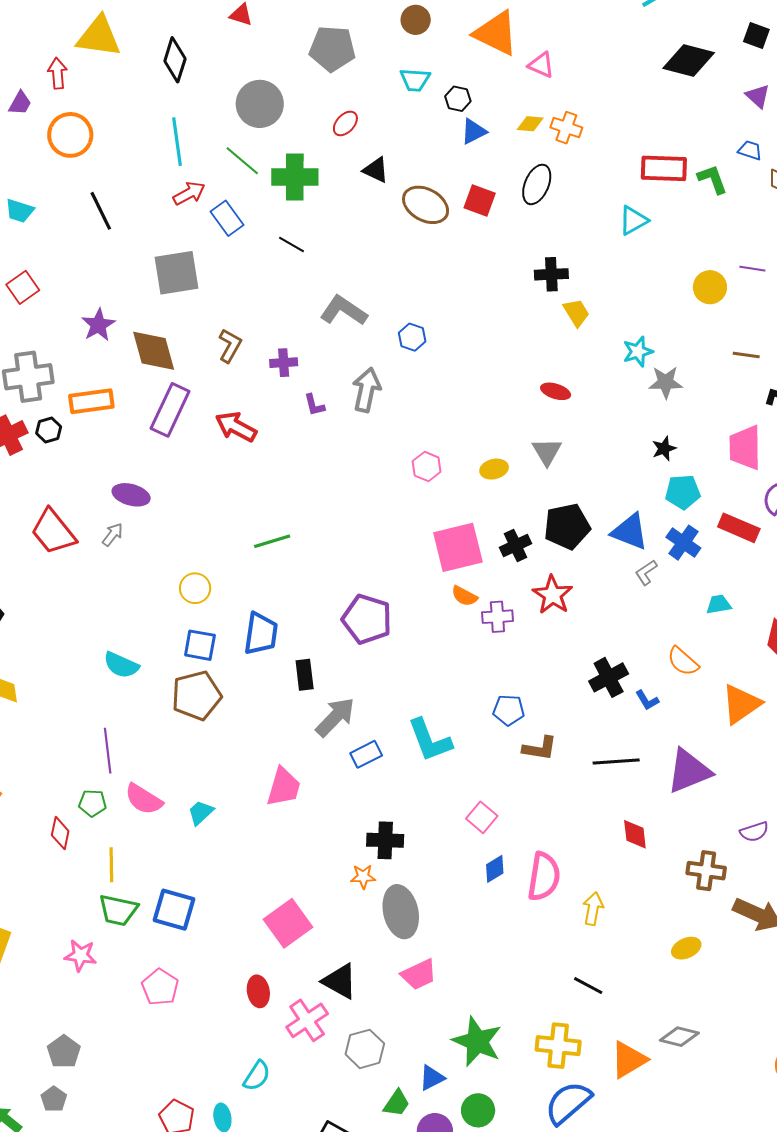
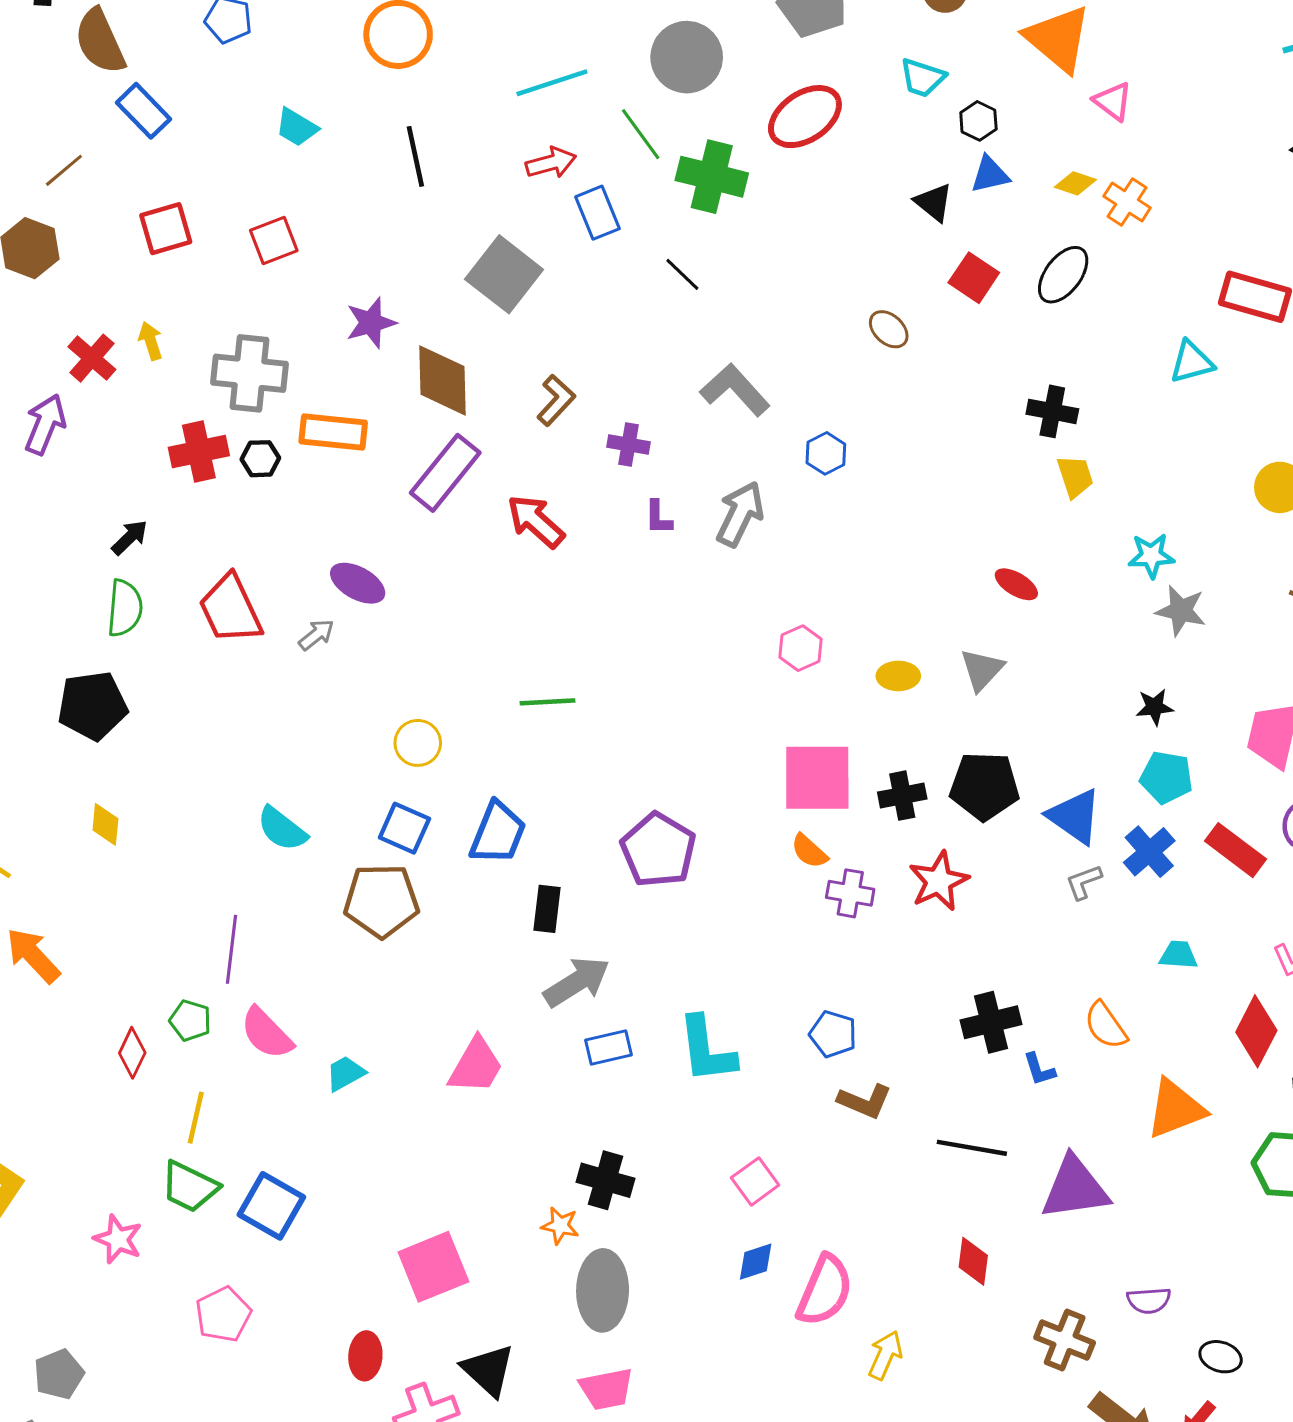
red ellipse: (345, 123) -> (805, 117), size x1.8
cyan line: (177, 142) -> (552, 83), turned 66
black triangle: (376, 170) -> (934, 202), moved
brown ellipse: (426, 205) -> (889, 329), moved, size x0.6
gray square: (177, 273) -> (504, 274), turned 33

